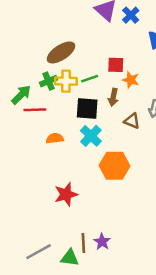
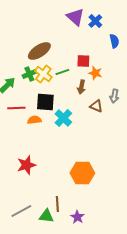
yellow cross: (66, 81) -> (43, 74), turned 36
black square: (87, 108) -> (45, 102), moved
red line: (35, 110) -> (16, 108), moved
orange hexagon: (115, 166) -> (82, 173), moved
red star: (66, 194) -> (26, 165), moved
purple star: (102, 242) -> (77, 217), moved

